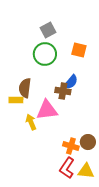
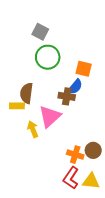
gray square: (48, 30) -> (40, 32), moved, turned -35
orange square: (79, 50) -> (84, 69), moved
pink triangle: (47, 110) -> (50, 116), turned -35

